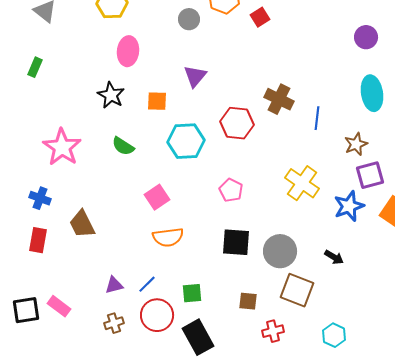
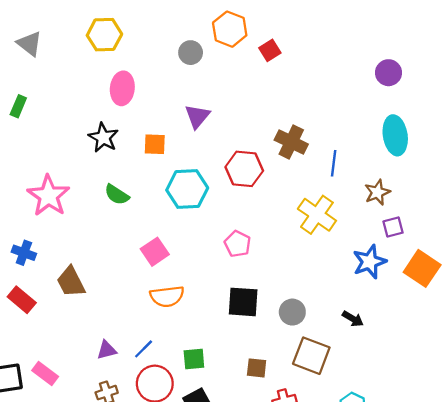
purple square: (370, 175) -> (393, 227), size x0.7
yellow cross: (302, 183) -> (317, 215), moved
red rectangle: (38, 240) -> (22, 300), turned -60
gray circle: (280, 251) -> (292, 312), size x0.7

